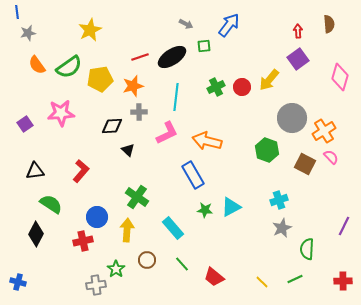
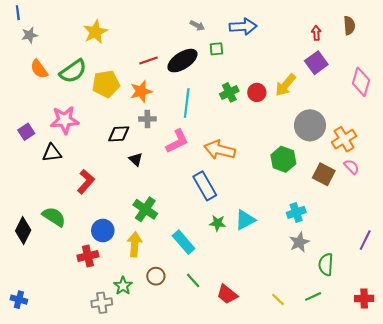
blue arrow: (229, 25) -> (243, 27), turned 50
black triangle: (35, 171) -> (52, 153), moved
black diamond: (36, 234) -> (23, 231), moved

